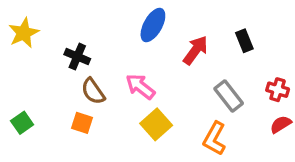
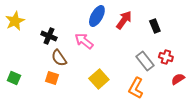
red arrow: (196, 50) -> (124, 20), moved
pink arrow: (140, 87) -> (84, 41), moved
red cross: (278, 90) -> (166, 57), moved
green square: (22, 123) -> (14, 78), turned -32

